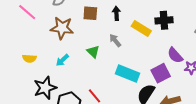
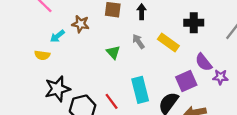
brown star: (62, 28) -> (80, 24), size x0.7
yellow rectangle: (141, 28) -> (168, 43), moved
cyan arrow: (62, 60) -> (57, 36), moved
cyan rectangle: (127, 73) -> (140, 90), moved, turned 50

